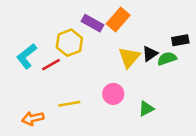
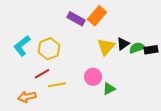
black rectangle: (180, 40) -> (151, 50), moved
yellow hexagon: (69, 43) -> (49, 49), moved
red line: (51, 65) -> (42, 74), moved
green triangle: (146, 109) -> (109, 89), moved

